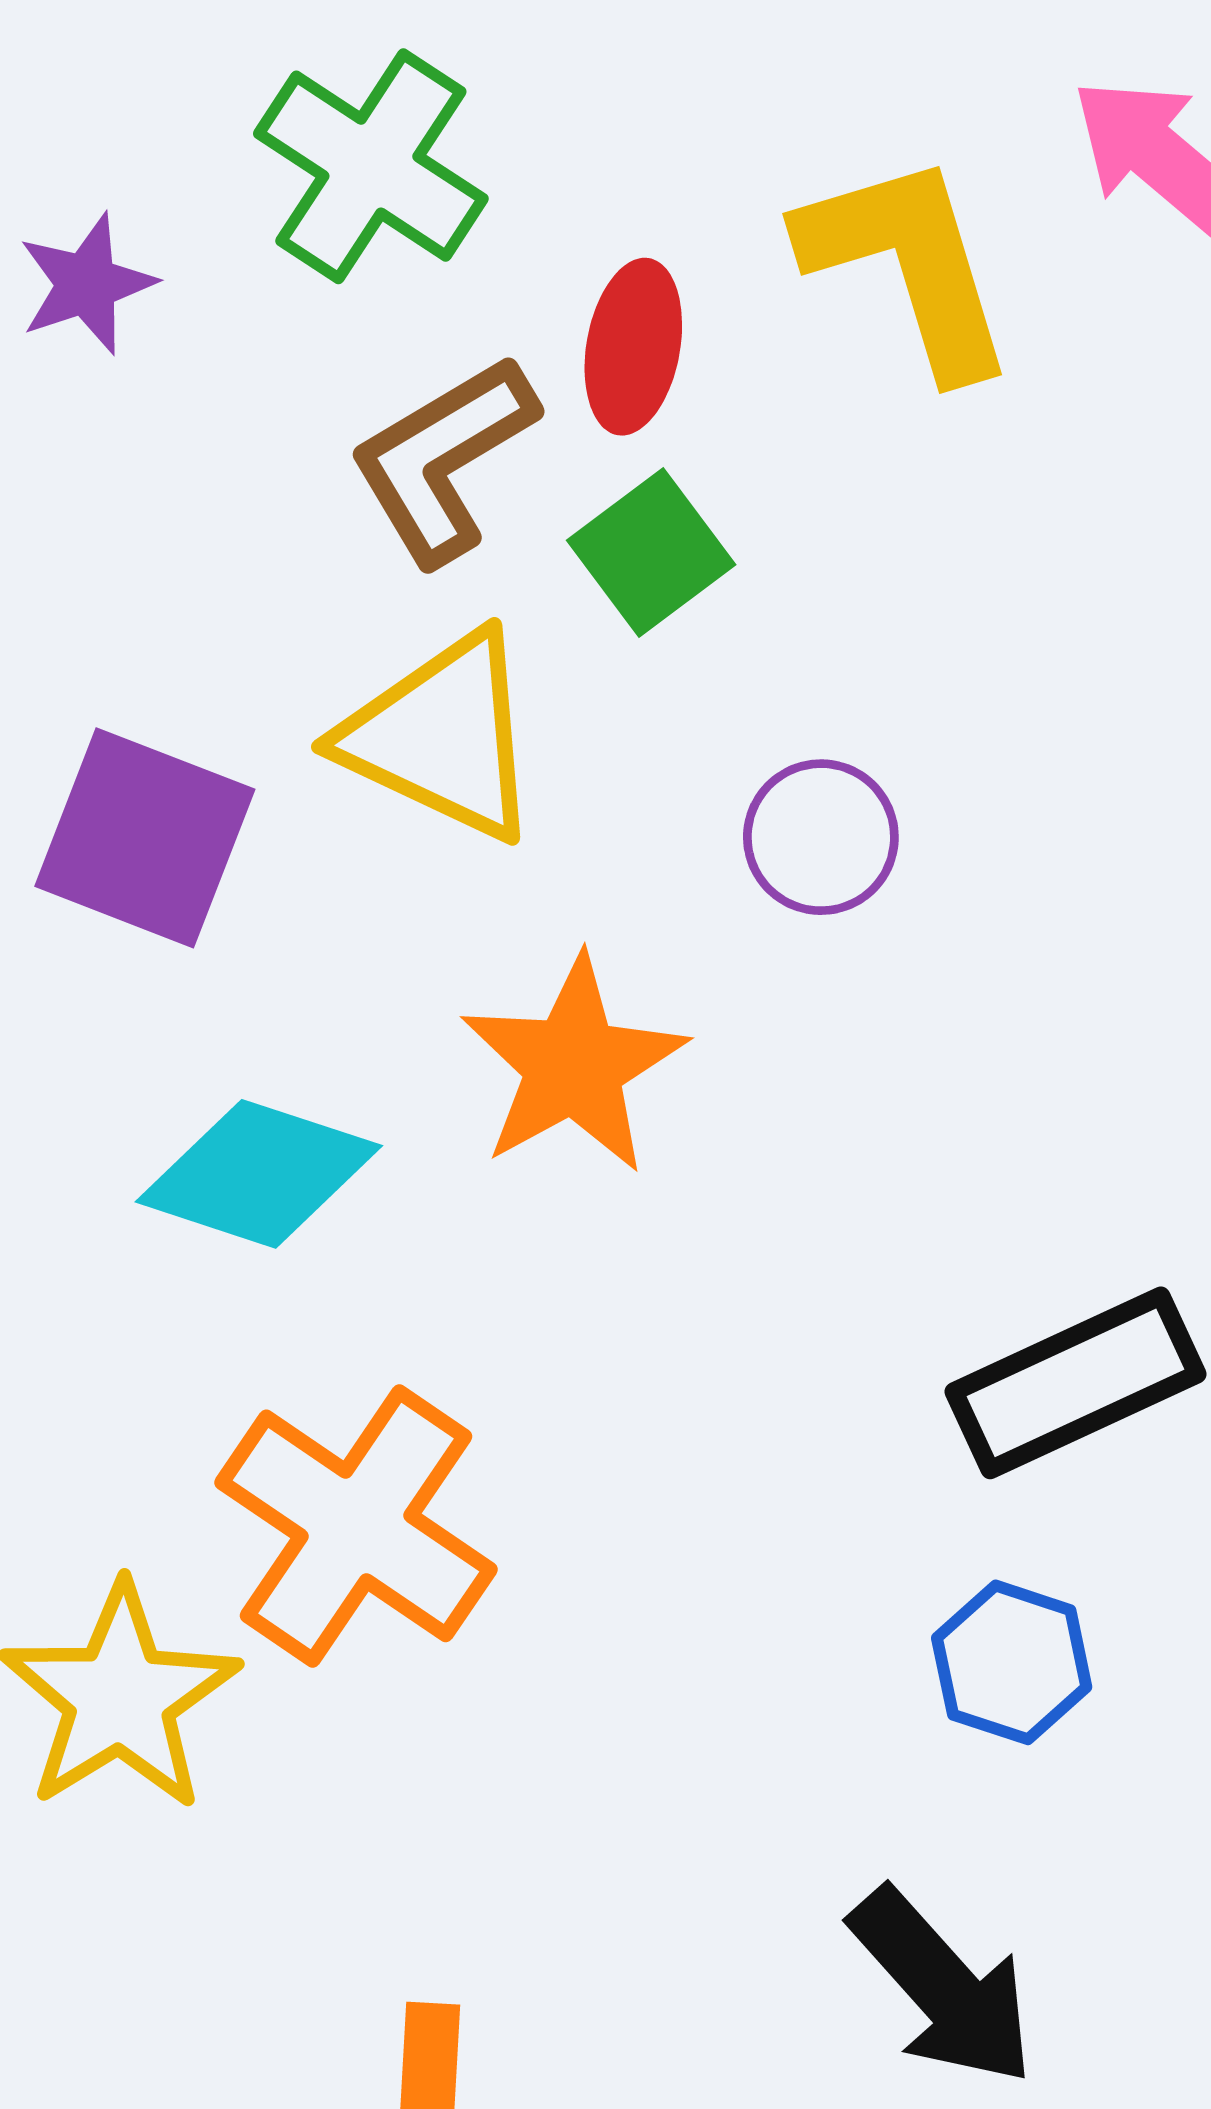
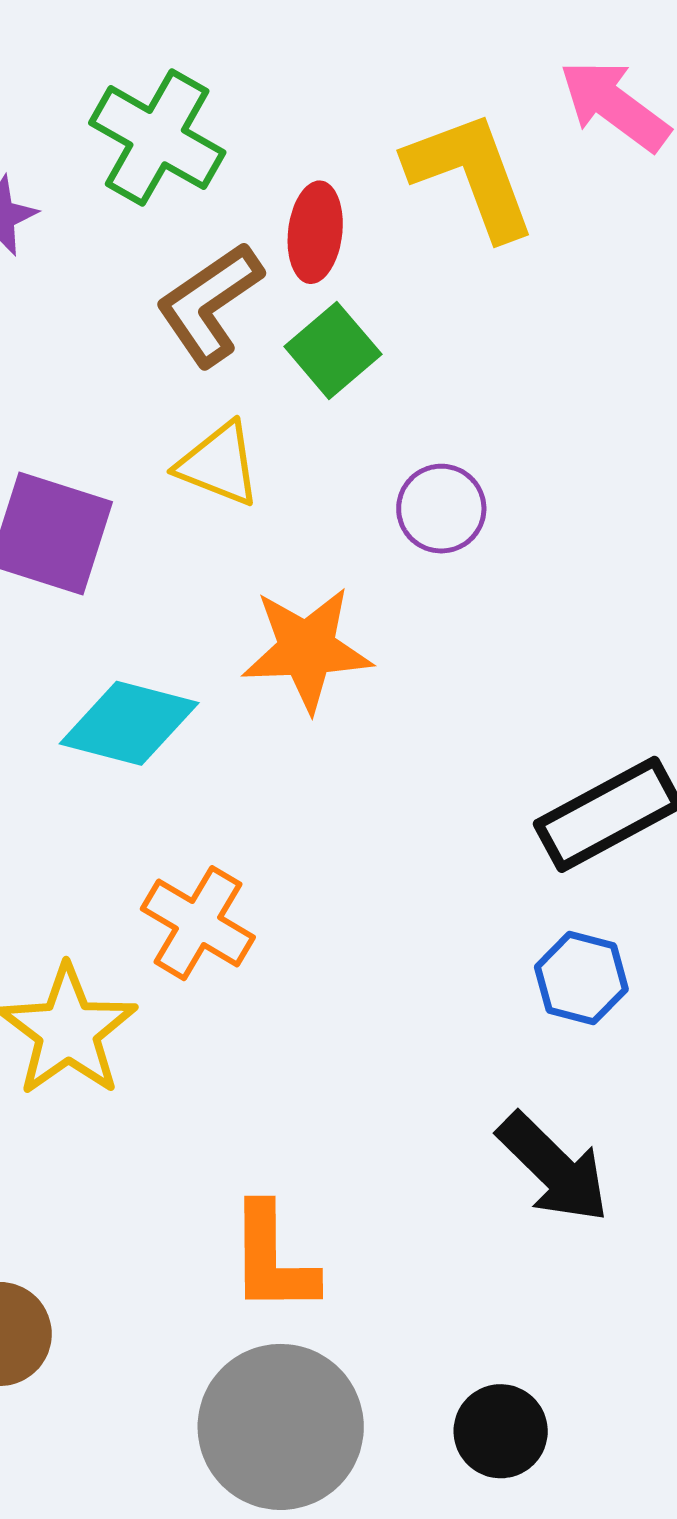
yellow triangle: (442, 737) -> (219, 464), size x0.7
orange star: (574, 1065) -> (307, 649), turned 30
orange cross: (356, 1526) -> (198, 923), size x0.7

